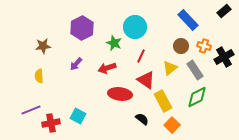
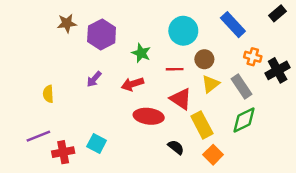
cyan circle: (135, 27) -> (183, 31), moved
brown star: (43, 46) -> (67, 23), moved
brown circle: (181, 46) -> (204, 59), moved
red line: (141, 56) -> (175, 69), turned 64

